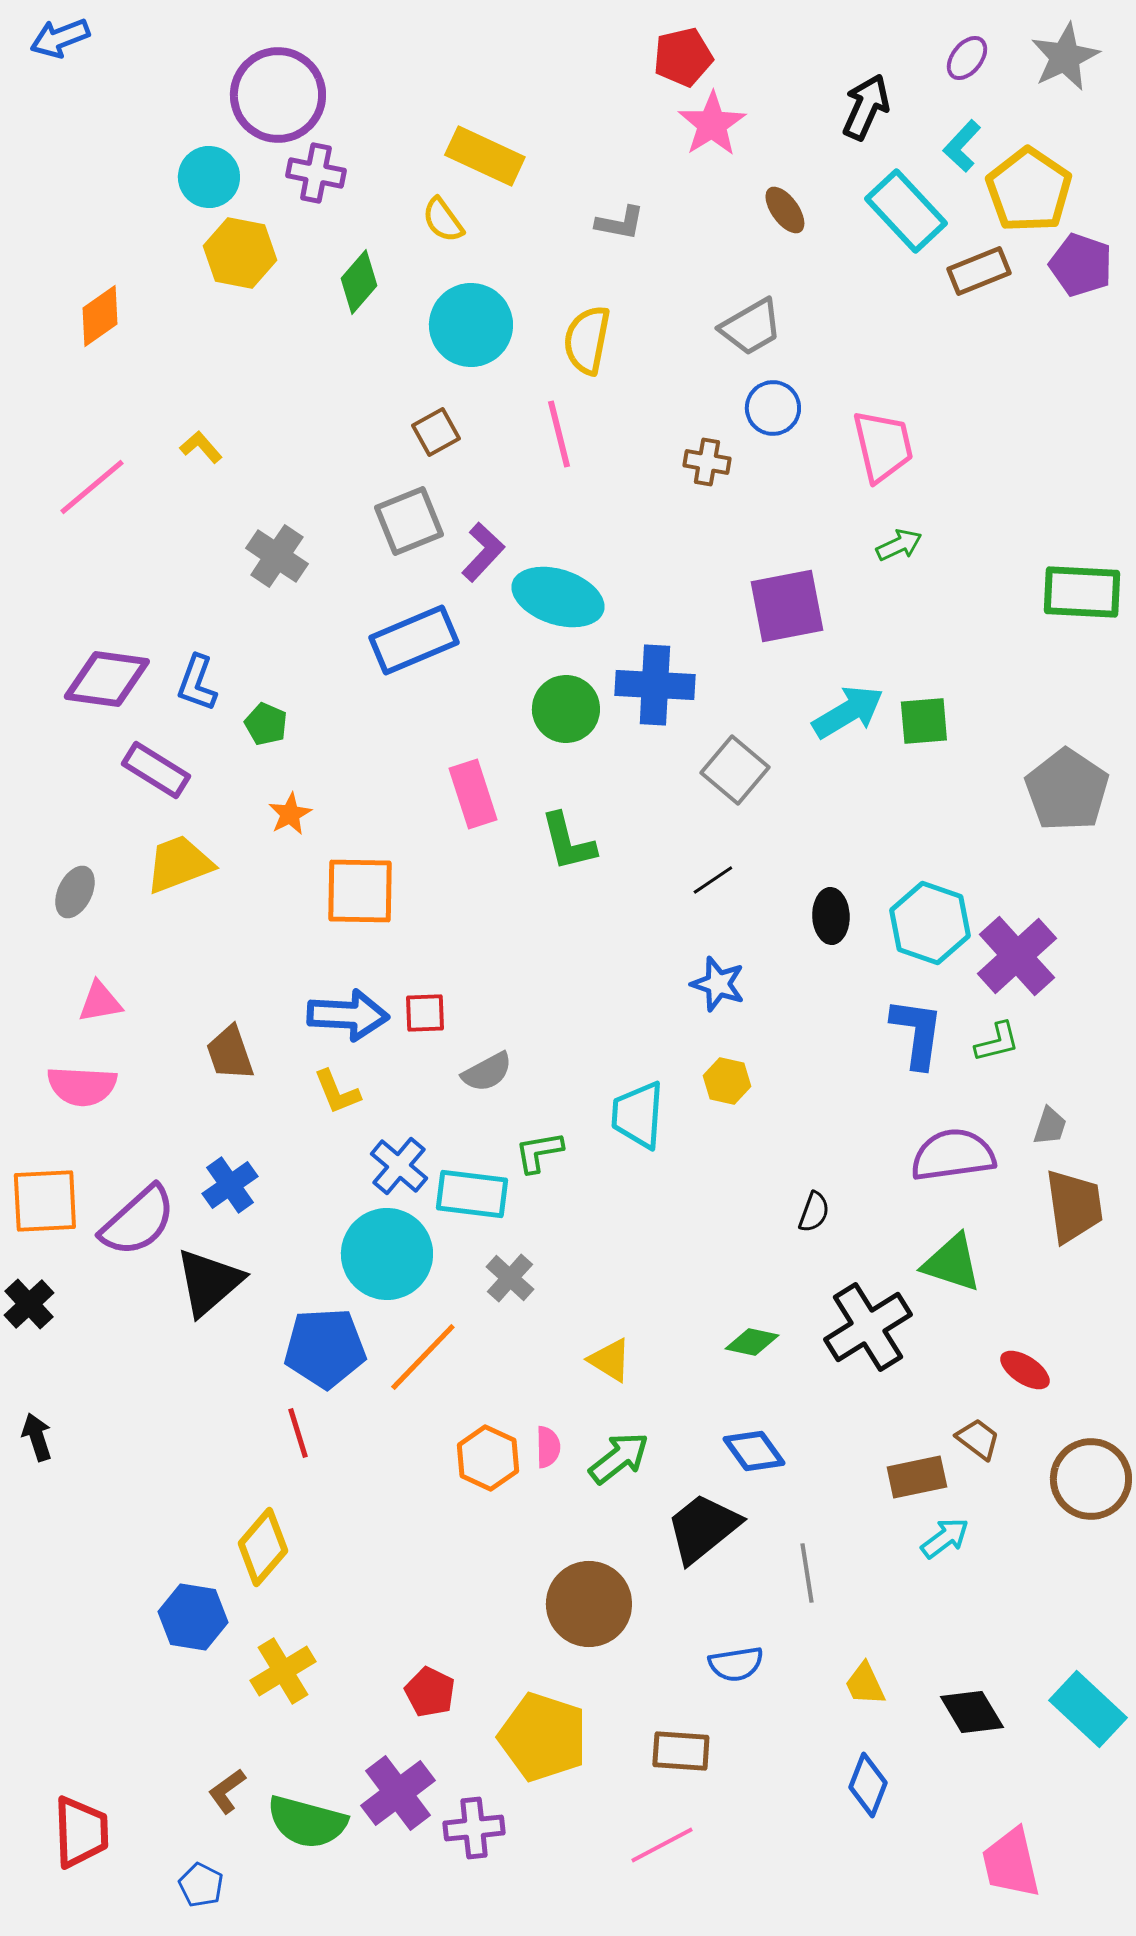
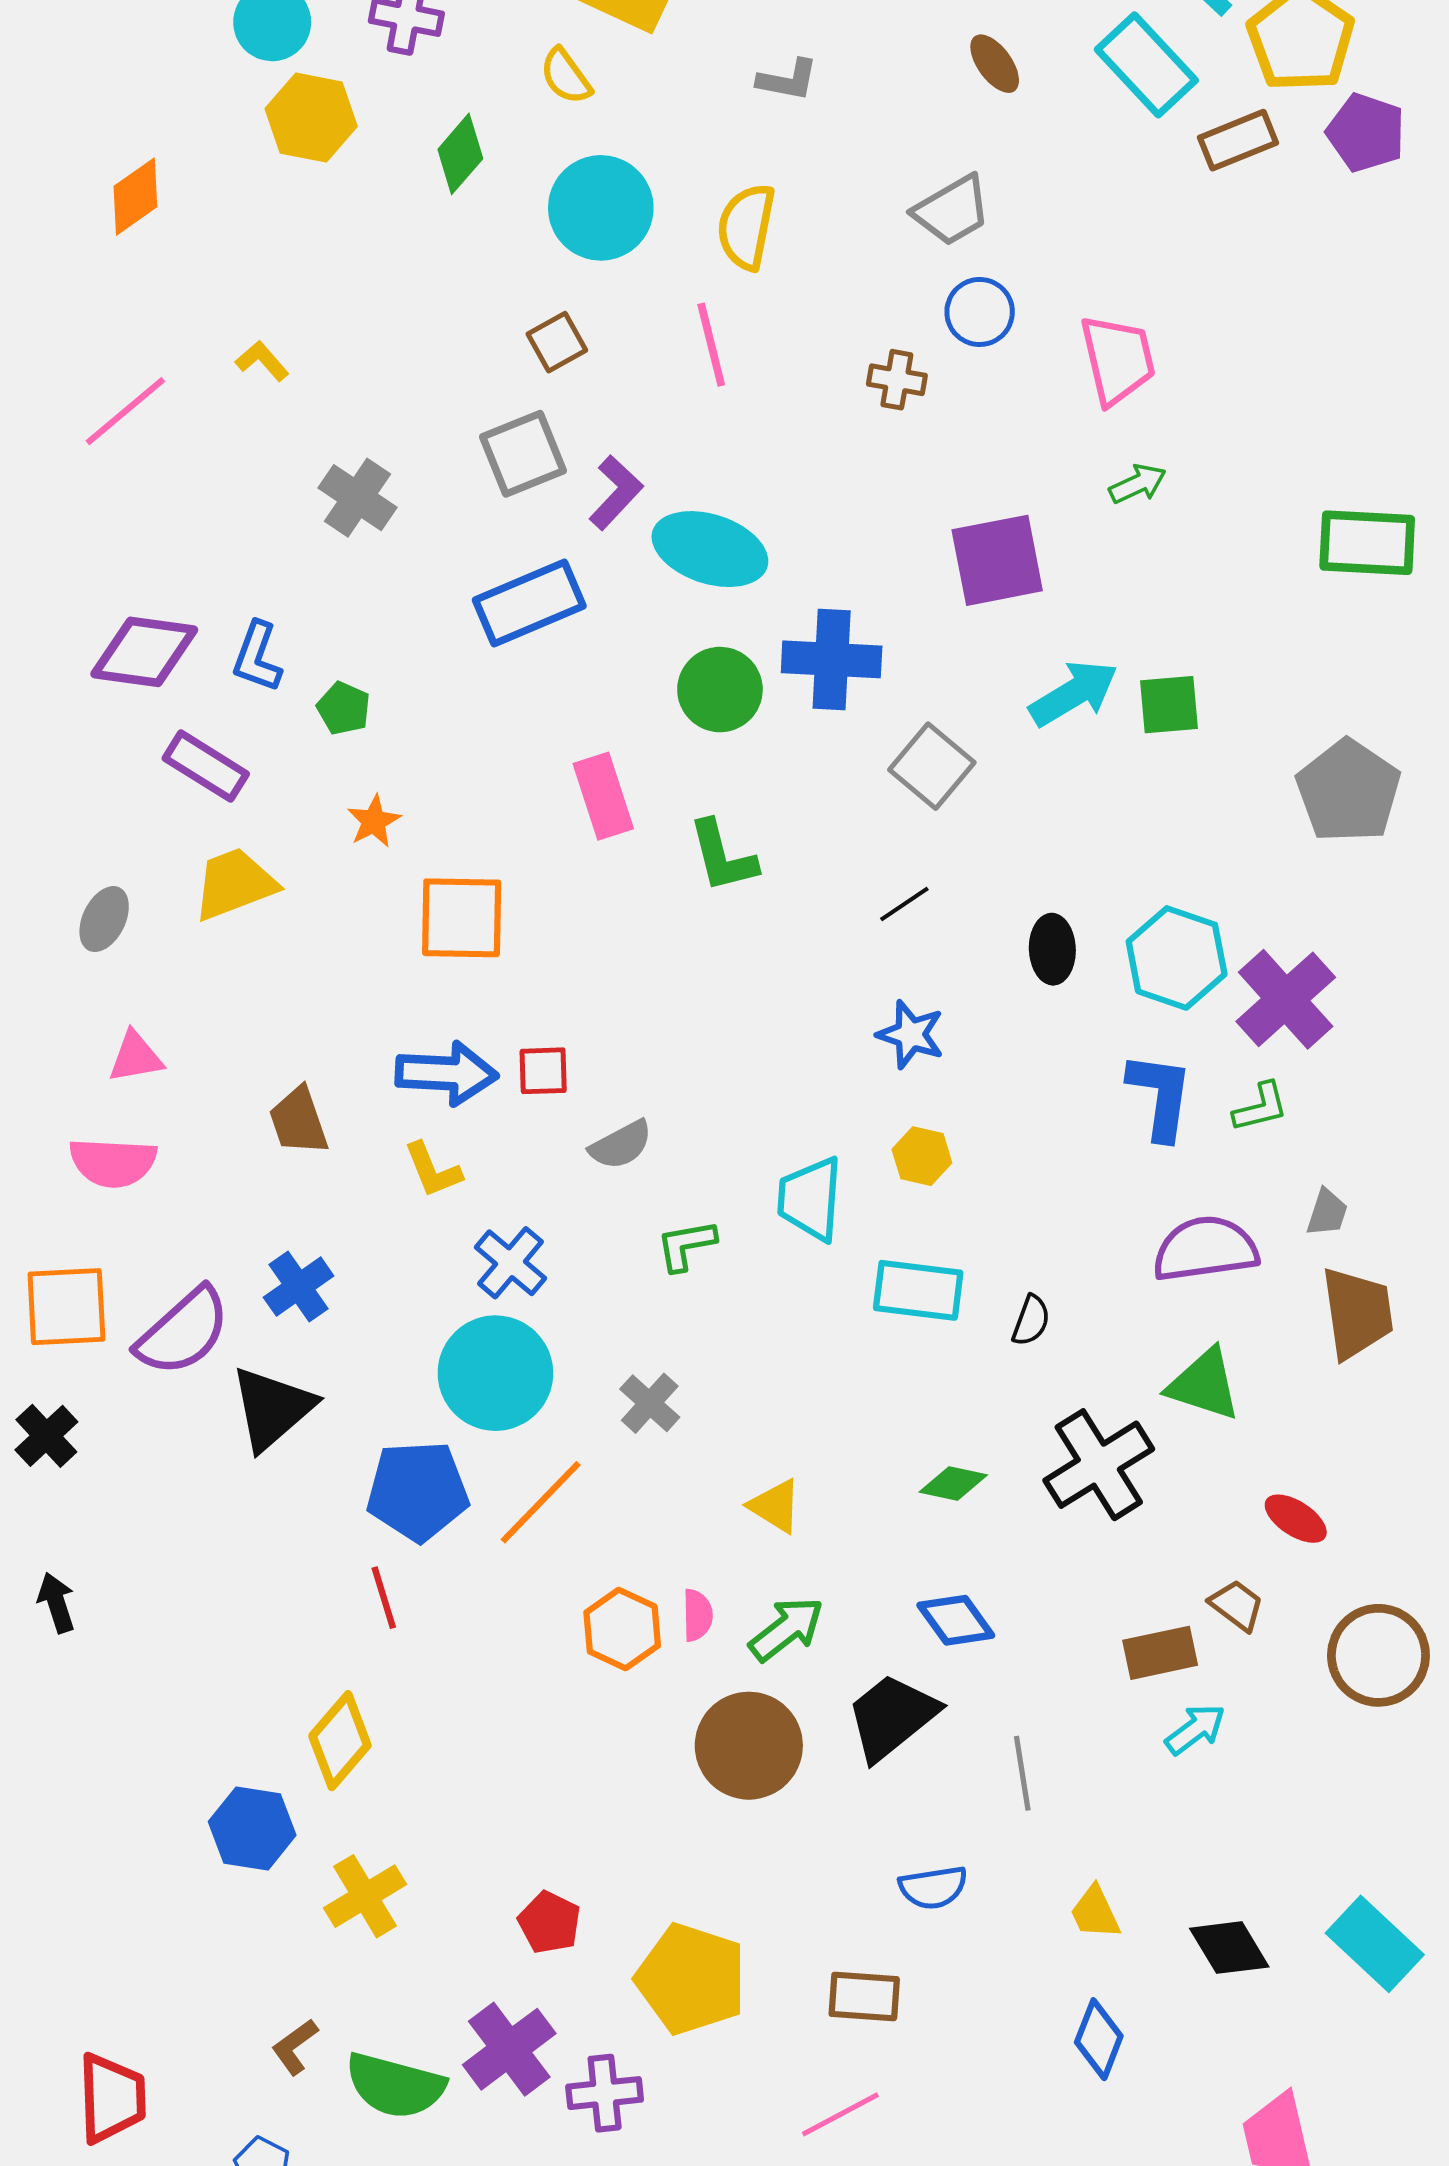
cyan rectangle: (472, 1194) -> (918, 1290), moved
brown circle: (589, 1604) -> (749, 1746), moved

